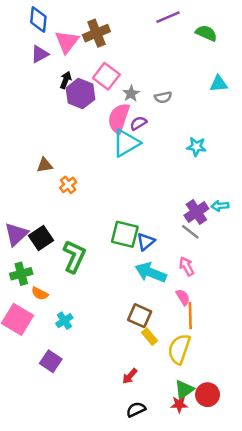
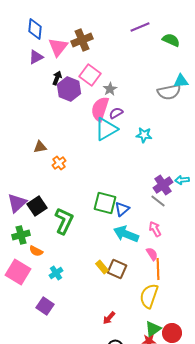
gray semicircle: (163, 97) -> (169, 92), moved, size x1.6
cyan star: (196, 147) -> (144, 135), moved
yellow rectangle: (150, 337) -> (102, 267), moved

